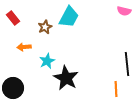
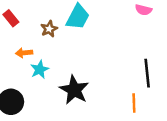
cyan star: (47, 61) -> (40, 70), moved

